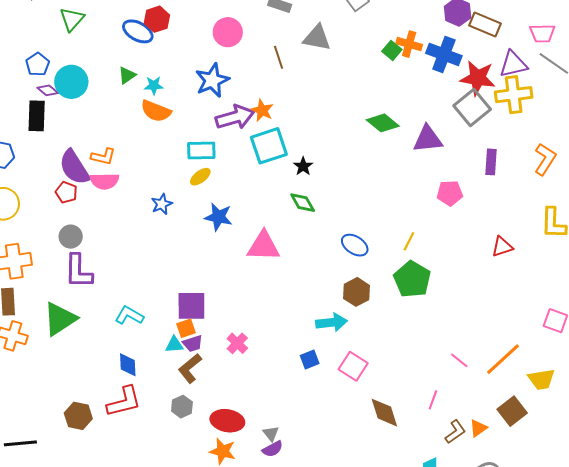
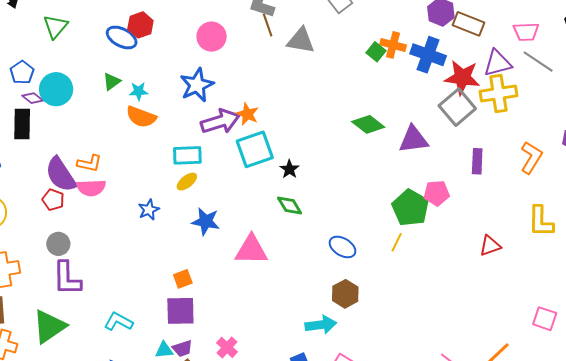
brown line: (279, 57) -> (268, 25), moved
green pentagon: (412, 279) -> (410, 208), moved
orange square: (186, 328) -> (183, 279), moved

